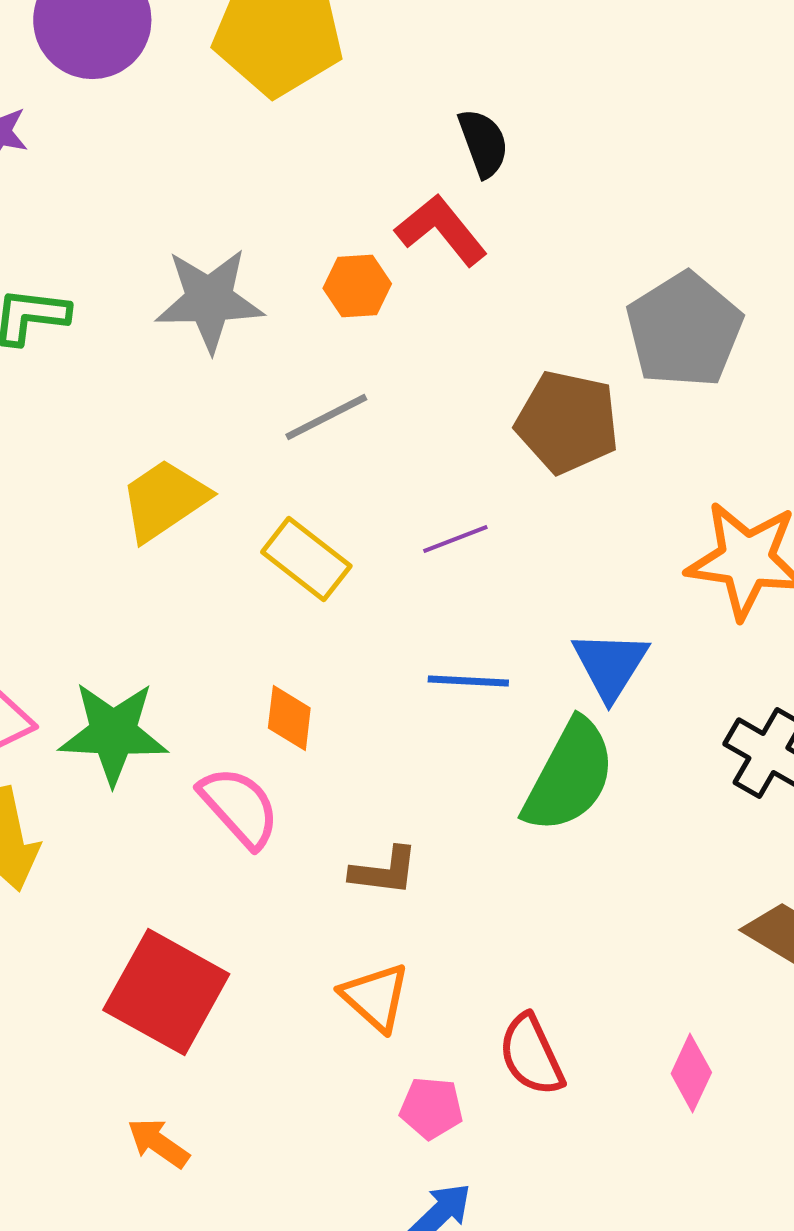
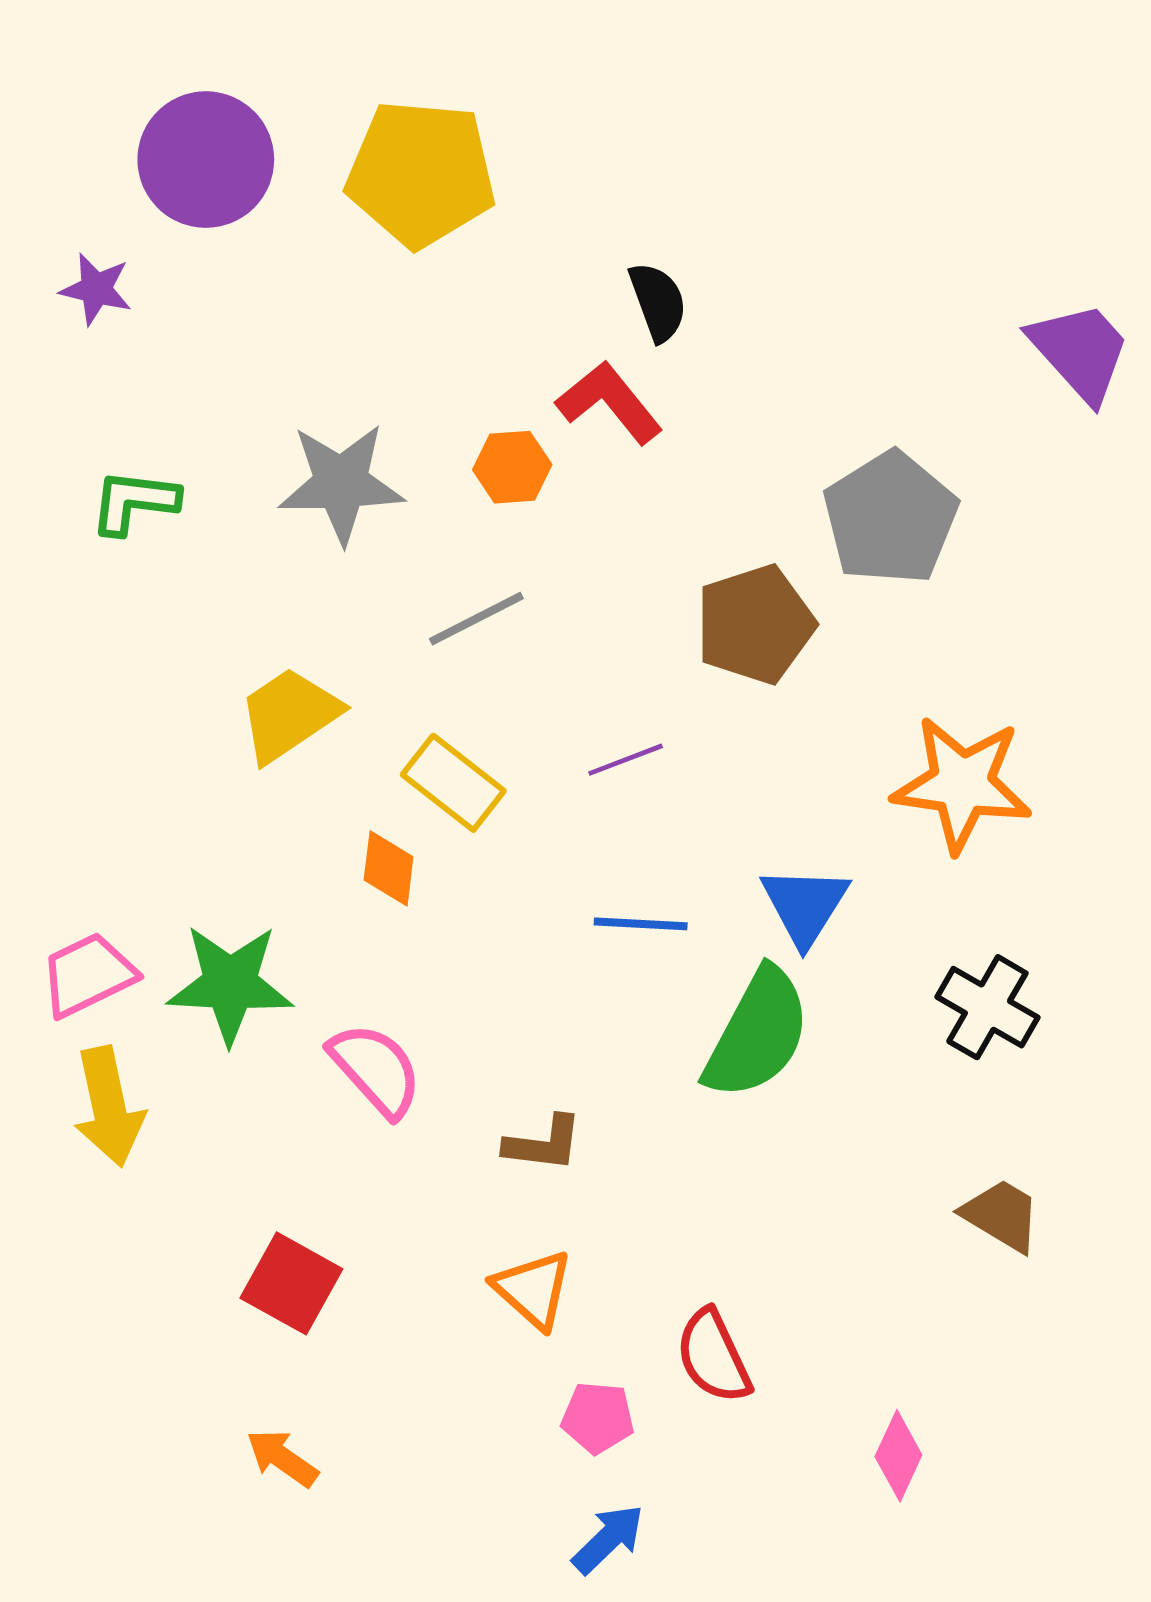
brown pentagon: (567, 422) -> (755, 624), turned -30
orange diamond: (289, 718) -> (389, 868), moved
red square: (166, 992) -> (291, 1283), size x0.7
pink diamond: (691, 1073) -> (898, 1456), moved

